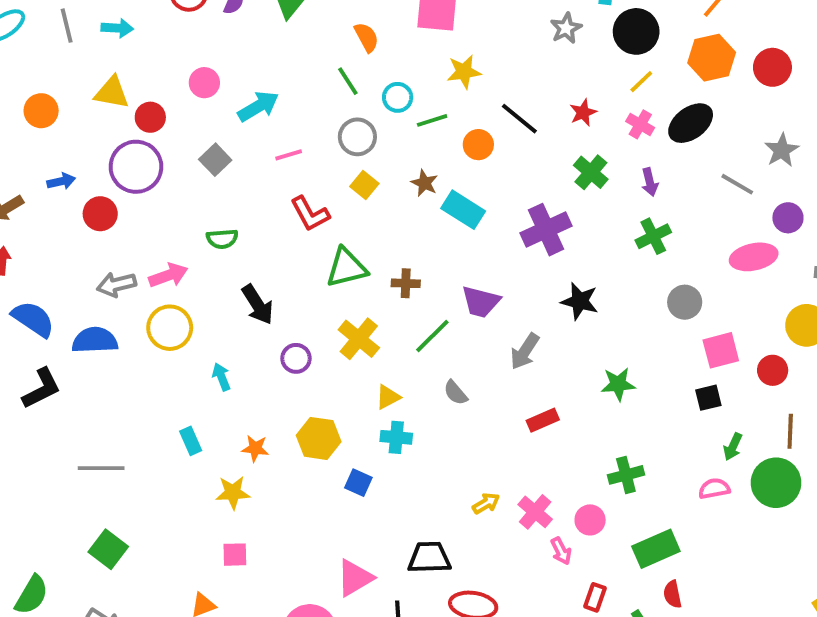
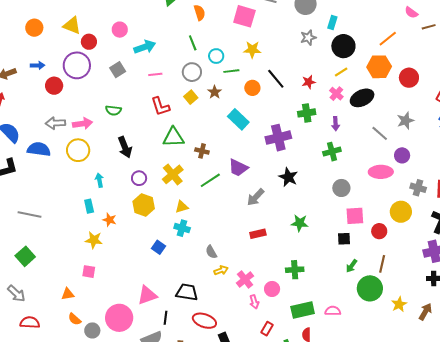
orange semicircle: (367, 37) -> (200, 13), moved
green cross: (591, 172) -> (307, 113), turned 30
brown star: (424, 183) -> (215, 92), moved
gray semicircle: (456, 393) -> (211, 252), moved
yellow hexagon: (319, 438) -> (144, 205), moved
cyan rectangle: (191, 441) -> (89, 206), moved
pink semicircle: (714, 489) -> (333, 311), moved

